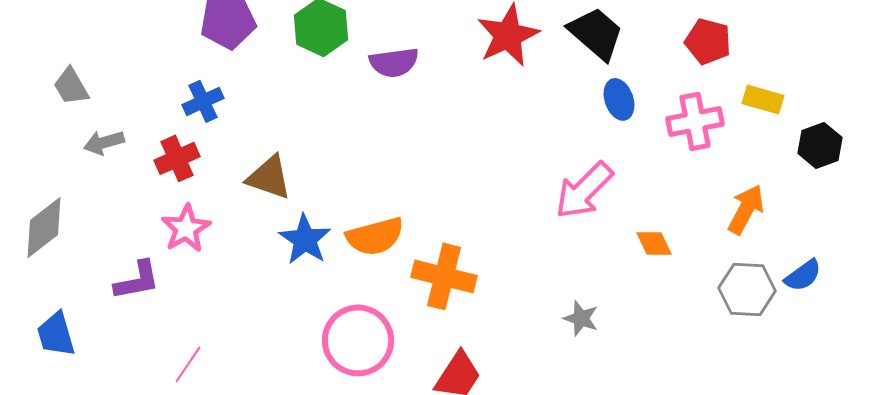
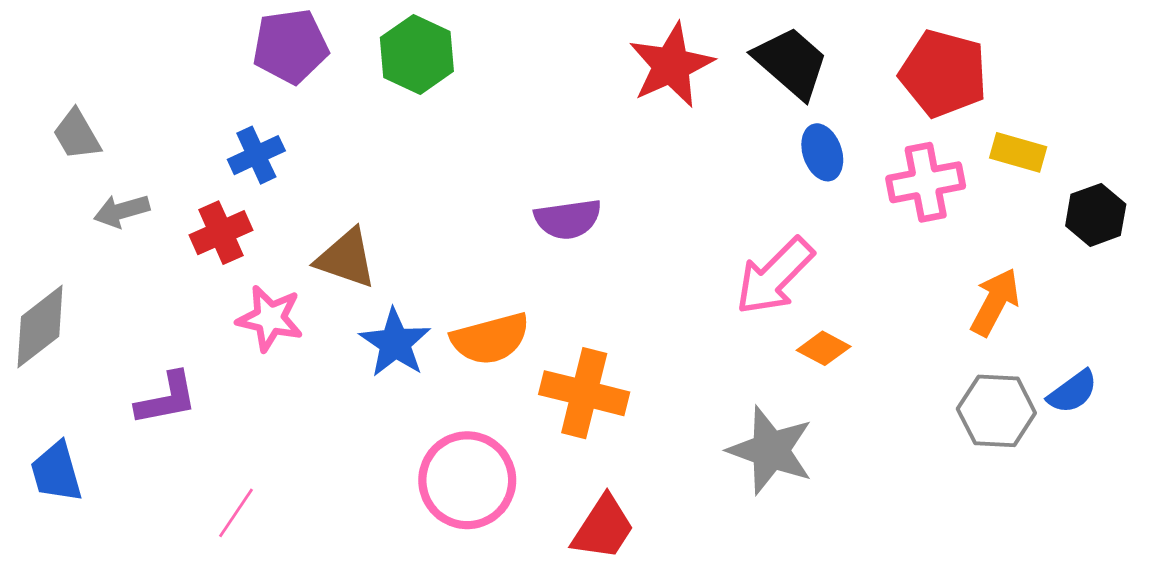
red pentagon: (708, 41) -> (943, 73), size x1.4
purple semicircle: (394, 62) -> (568, 219), moved
pink star: (186, 228) -> (270, 318), moved, turned -30
orange diamond: (654, 243) -> (824, 348), moved, turned -36
gray star: (581, 318) -> (771, 450), size x1.8

